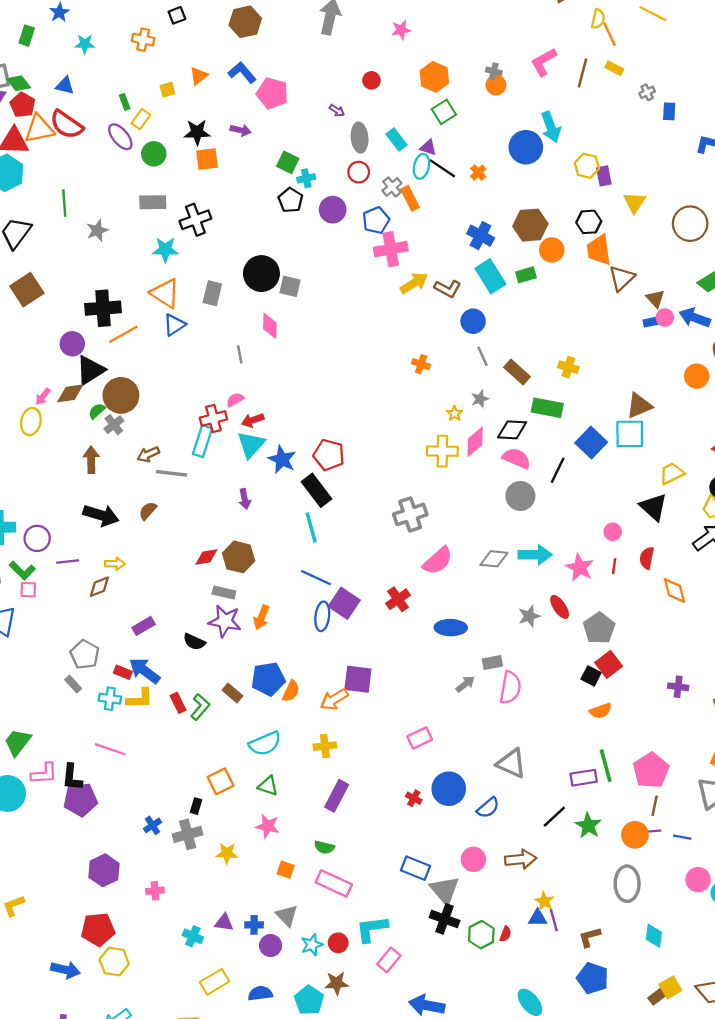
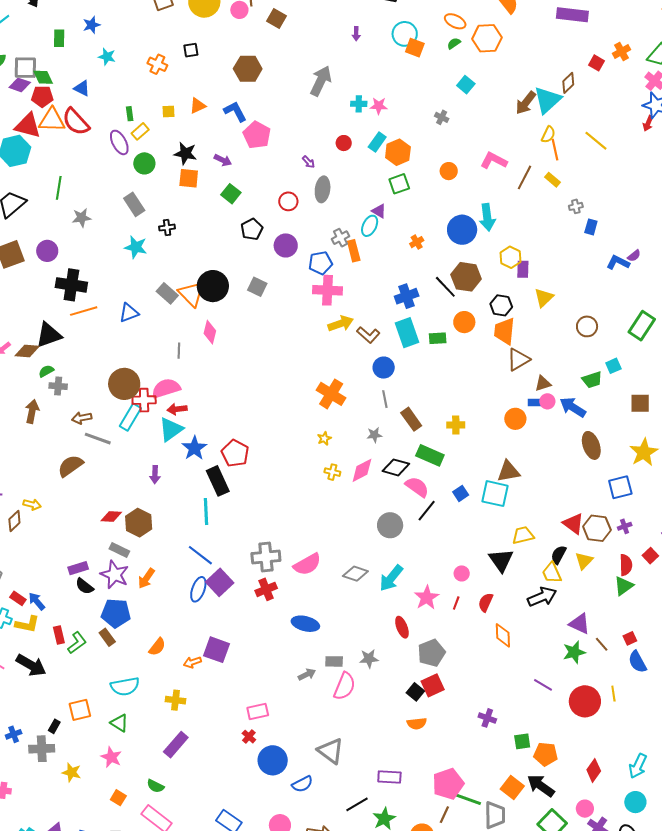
green rectangle: (27, 36) -> (59, 38), turned -30
pink L-shape: (544, 62) -> (494, 161), turned 44
gray cross: (494, 71) -> (442, 117), moved
red pentagon: (23, 105) -> (42, 96), turned 30
cyan rectangle: (396, 139) -> (377, 142), moved, turned 60
green square: (288, 162) -> (231, 194), moved
black line: (442, 168) -> (445, 287), moved
red circle: (359, 172) -> (288, 201), moved
cyan cross: (306, 178) -> (359, 104), moved
gray rectangle: (153, 202) -> (134, 204), turned 45
black cross: (195, 220) -> (167, 228), size x0.6
brown circle: (690, 224) -> (587, 326), size x0.7
brown hexagon: (530, 225) -> (466, 277), moved
blue cross: (481, 236) -> (407, 296), turned 30
gray square: (290, 286) -> (257, 287), moved
orange triangle: (165, 293) -> (191, 294), moved
gray rectangle: (212, 293) -> (167, 293), turned -75
brown triangle: (655, 299) -> (543, 384), turned 42
purple circle: (72, 344) -> (47, 251), moved
orange cross: (421, 364) -> (331, 394), size x1.8
yellow cross: (568, 367) -> (456, 425), turned -30
orange circle: (697, 376) -> (515, 419), moved
brown circle: (121, 395) -> (124, 384), moved
pink semicircle: (235, 400) -> (166, 388), size x1.8
yellow star: (455, 413) -> (324, 438), moved
gray cross: (114, 425) -> (58, 386), turned 30
blue square: (591, 442) -> (461, 493), size x0.6
yellow cross: (442, 451) -> (332, 472), size x0.6
pink semicircle: (516, 458) -> (417, 487), moved
brown semicircle: (148, 511) -> (70, 466), size x1.5
gray cross: (410, 514) -> (266, 557), moved
black arrow: (101, 515) -> (31, 665), moved
cyan arrow: (535, 555) -> (391, 578), turned 116
brown diamond: (99, 587) -> (14, 521), turned -35
gray star: (529, 616) -> (369, 659), moved
purple rectangle: (144, 626) -> (78, 568), moved
blue arrow: (145, 671) -> (37, 601), size x0.7
blue pentagon: (268, 679) -> (116, 613), moved
orange arrow: (334, 699) -> (192, 662), size x0.7
green line: (606, 766) -> (467, 799), moved, turned -68
red cross: (414, 798) -> (249, 737), moved

